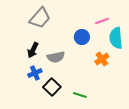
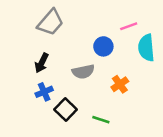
gray semicircle: (56, 57) -> (83, 72), moved
orange cross: (102, 59) -> (120, 84), moved

